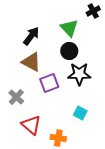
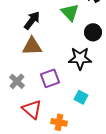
black circle: (69, 51) -> (93, 32), moved
brown triangle: (31, 62) -> (32, 46), turned -30
purple square: (49, 83) -> (50, 78), moved

